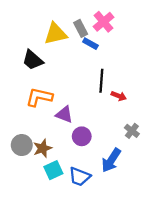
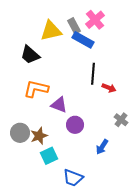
blue rectangle: (90, 44) -> (83, 40), size x1.5
blue arrow: (111, 160) -> (102, 147), size x0.7
blue trapezoid: (80, 177) -> (73, 178), moved

